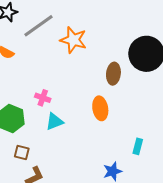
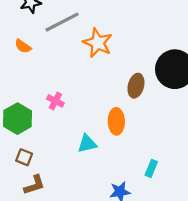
cyan triangle: (54, 122) -> (87, 144), moved

